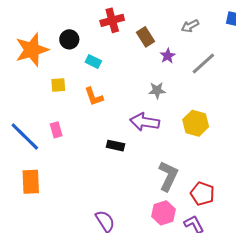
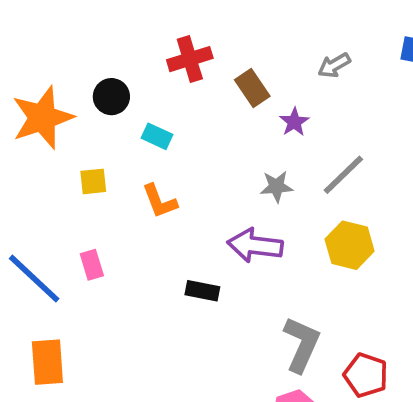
gray line: (203, 63) -> (343, 175), moved

